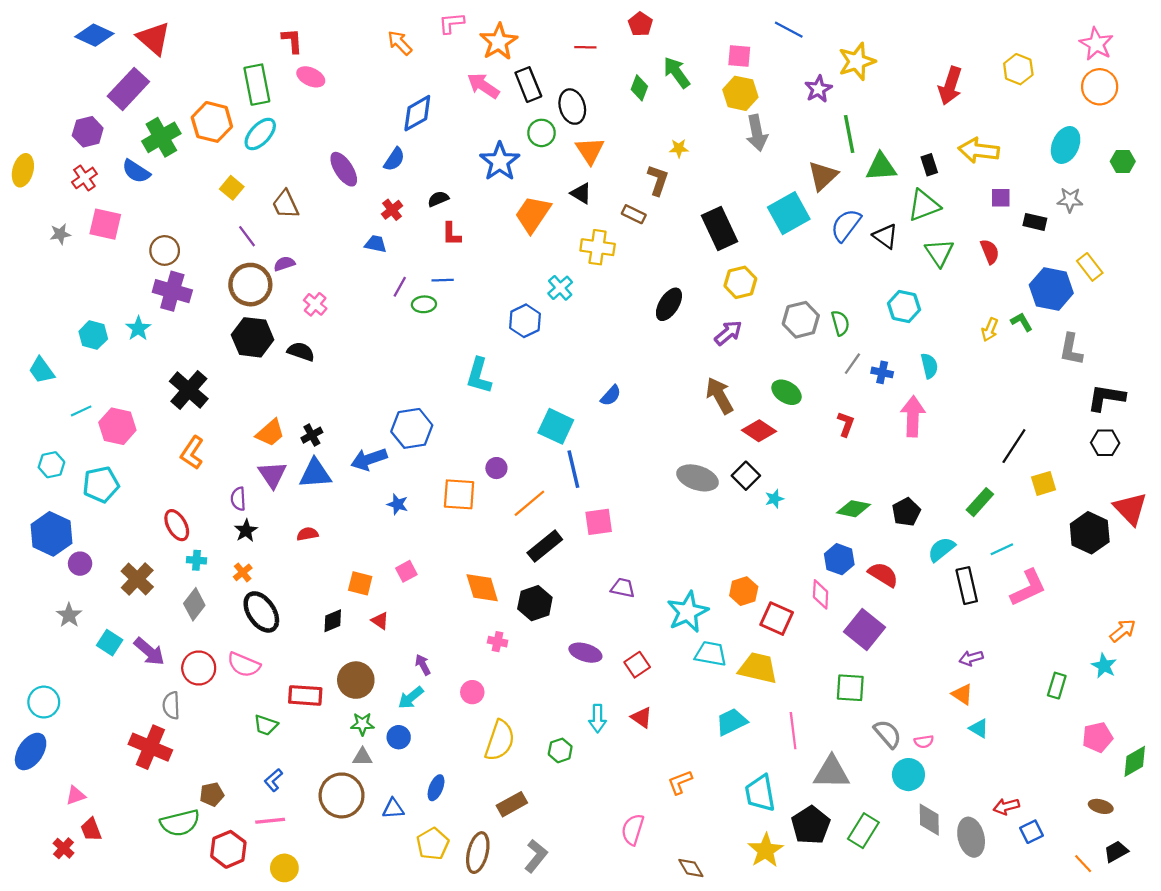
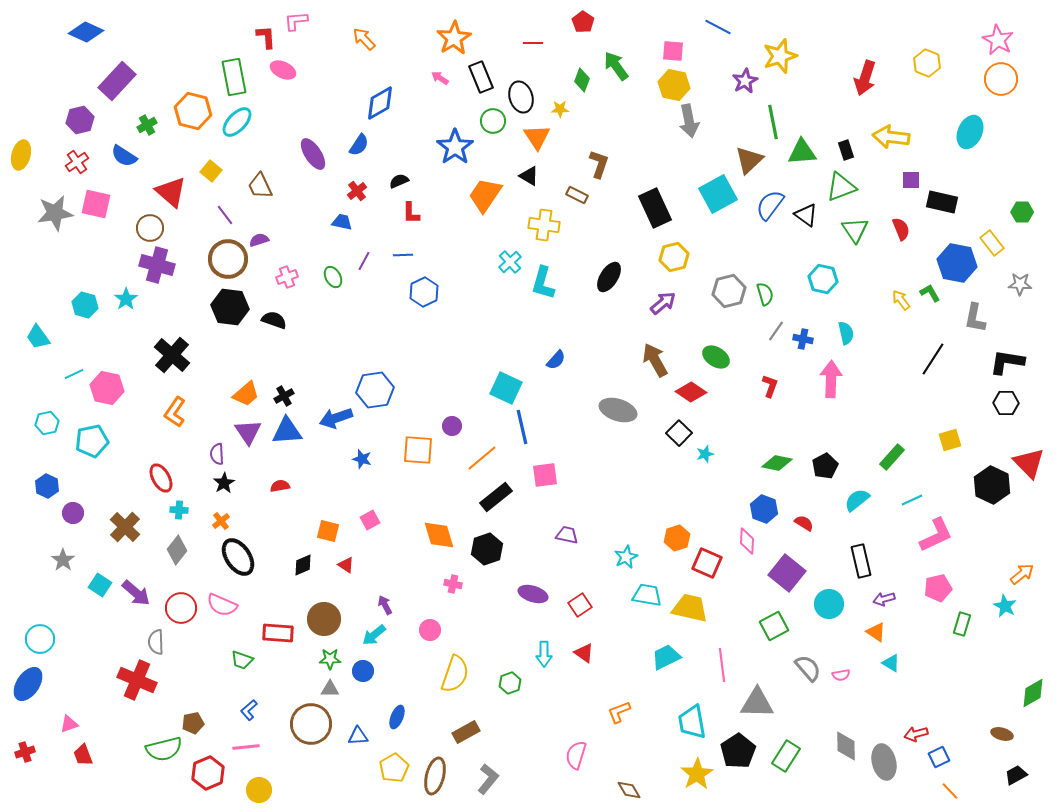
pink L-shape: (451, 23) -> (296, 21), moved
red triangle: (154, 38) -> (171, 192), moved
pink arrow: (483, 86) -> (440, 78), size x0.6
green cross: (161, 137) -> (147, 125), size x0.6
yellow star: (679, 148) -> (560, 109), moved
green hexagon: (1123, 161) -> (1022, 212), moved
gray star: (1070, 200) -> (1020, 284), moved
black rectangle: (1035, 222) -> (942, 202), size x1.4
gray star: (60, 234) -> (55, 213), size x1.8
pink cross: (315, 304) -> (287, 277), turned 30
green ellipse: (424, 304) -> (333, 277), moved, turned 65
blue hexagon: (525, 321) -> (424, 292), moved
yellow arrow: (990, 330) -> (901, 300), turned 120
cyan L-shape: (479, 376) -> (543, 283), moved
black line: (1014, 446) -> (933, 359), moved
gray ellipse: (698, 478) -> (618, 410), moved
blue hexagon: (51, 534) -> (47, 486), size x0.6
red semicircle: (883, 575) -> (804, 523), size x0.7
black rectangle: (967, 586) -> (861, 561), moved
cyan star: (688, 612) -> (626, 557), size x0.6
green square: (850, 688) -> (774, 626), turned -32
pink pentagon: (1097, 737) -> (938, 588), moved
cyan circle: (908, 775) -> (829, 604), moved
red cross: (64, 848) -> (25, 752), moved, turned 30
orange line: (1083, 864) -> (950, 791), moved

